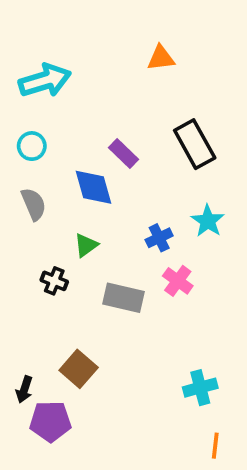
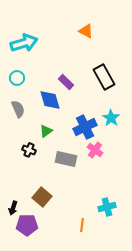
orange triangle: (161, 58) -> (86, 31), turned 35
blue cross: (159, 238) -> (85, 127), size x1.6
orange line: (215, 446) -> (82, 225), moved

